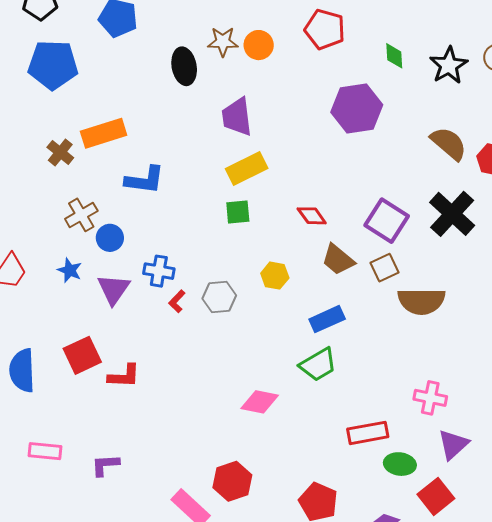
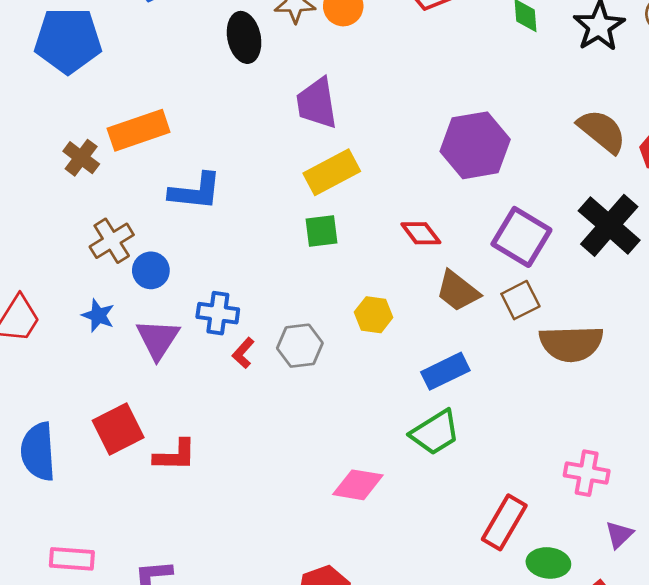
purple hexagon: (357, 108) -> (475, 145), moved
red rectangle: (368, 433) -> (504, 522), turned -48
purple triangle: (453, 444) -> (619, 535), size x0.7

